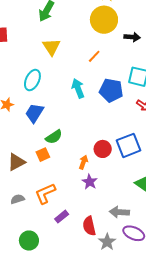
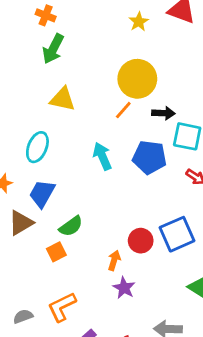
yellow circle: (104, 20) -> (137, 79), moved
black arrow: (132, 37) -> (163, 113), moved
yellow triangle: (52, 47) -> (62, 99), turned -42
brown triangle: (16, 162) -> (21, 223), moved

